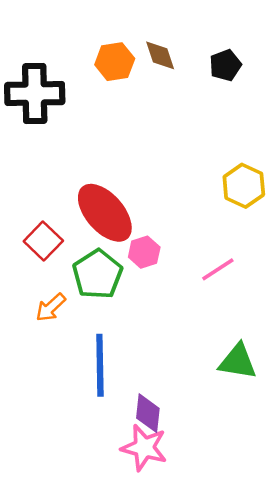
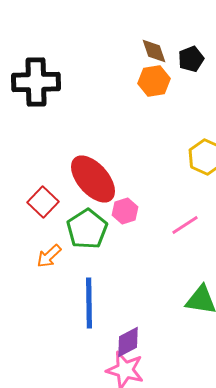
brown diamond: (160, 55) -> (154, 51), moved
orange hexagon: (115, 62) -> (154, 81), moved
purple diamond: (148, 413) -> (128, 342), turned 56

